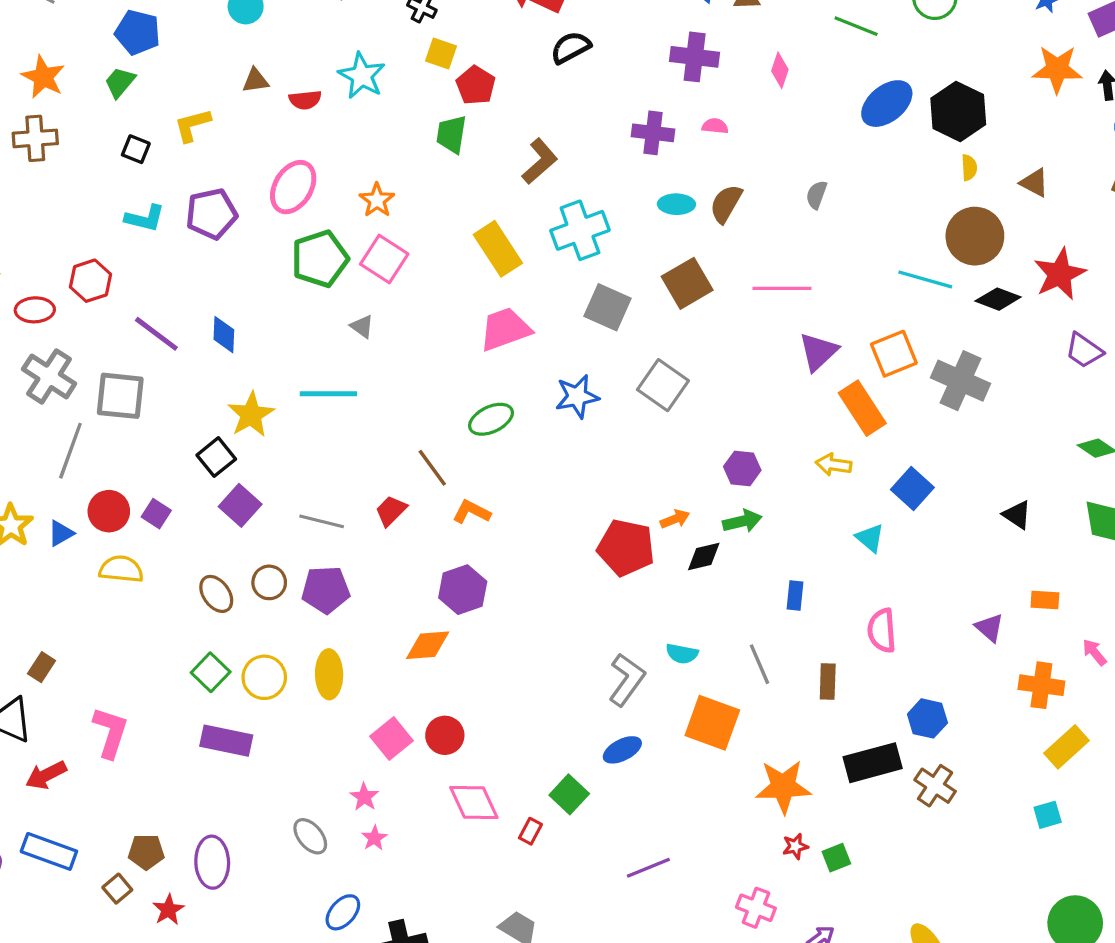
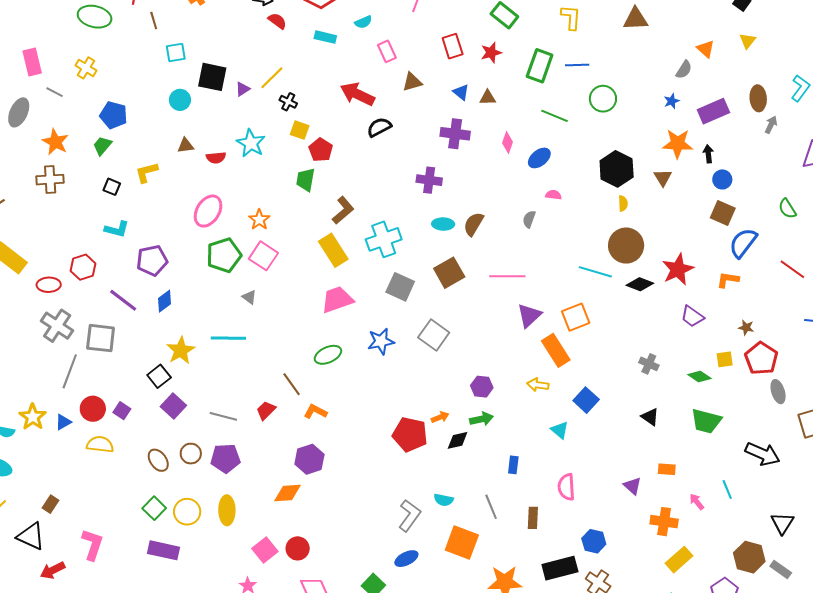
blue ellipse: (887, 104) -> (539, 158), moved, size x0.7
pink semicircle: (715, 126) -> (553, 195), moved
brown L-shape: (540, 161) -> (343, 210), moved
brown triangle: (1034, 183) -> (663, 178), moved, turned 30
purple pentagon: (211, 214) -> (152, 260), moved
blue diamond: (224, 335) -> (165, 301), turned 50
gray cross: (961, 381) -> (649, 364), moved, size x0.6

